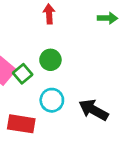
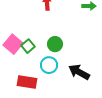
green circle: (50, 60) -> (55, 44), moved

